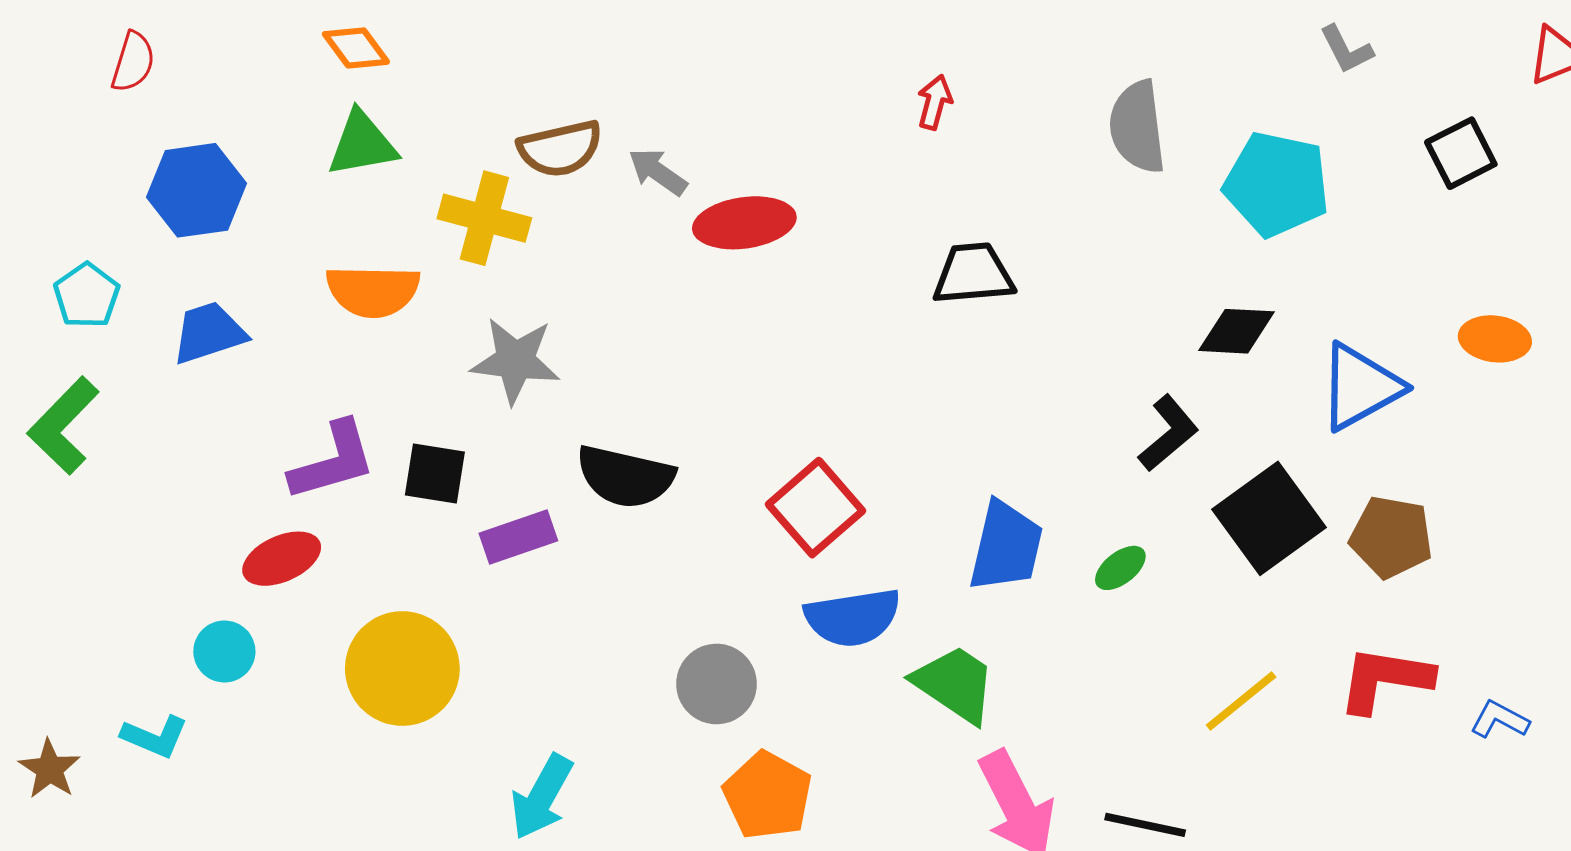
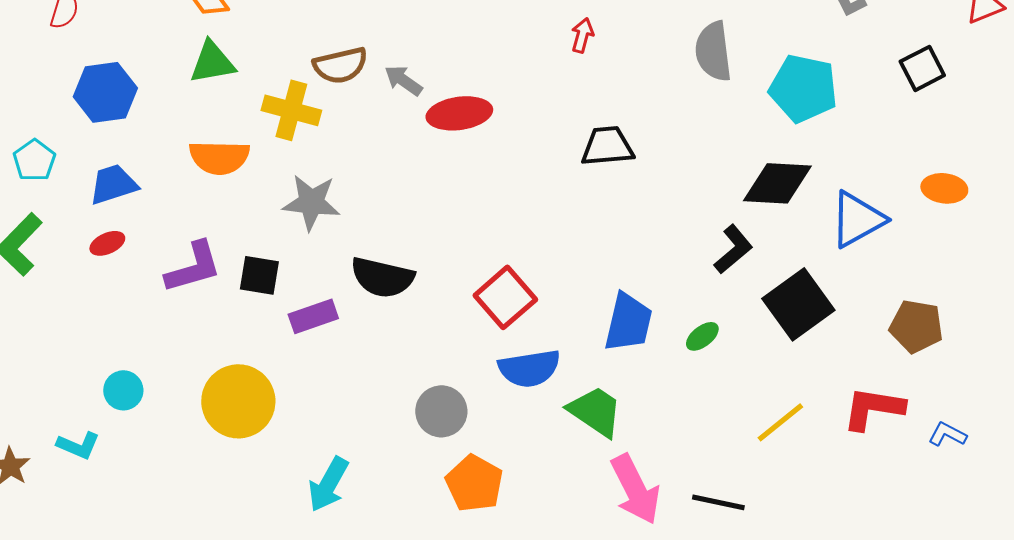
black diamond: (1236, 331) -> (777, 183), size x1.4
brown pentagon: (1391, 537) -> (916, 326), moved
red ellipse: (282, 559) -> (107, 243), moved, size x0.7

